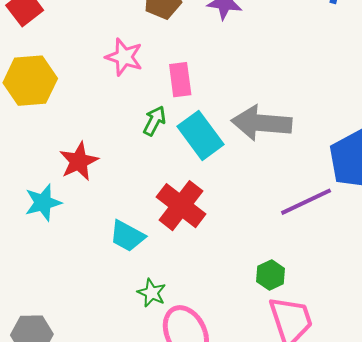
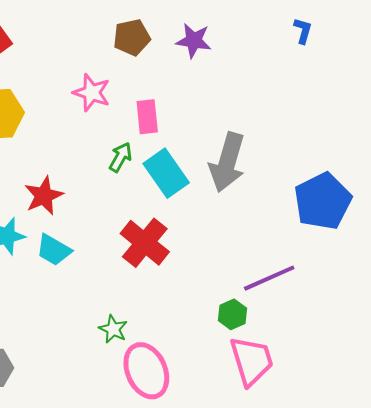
gray arrow: (261, 123) -> (227, 162), turned -80
purple line: (306, 202) -> (269, 278), moved
cyan trapezoid: (127, 236) -> (54, 250), moved

